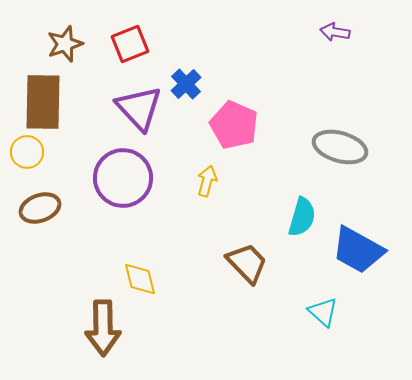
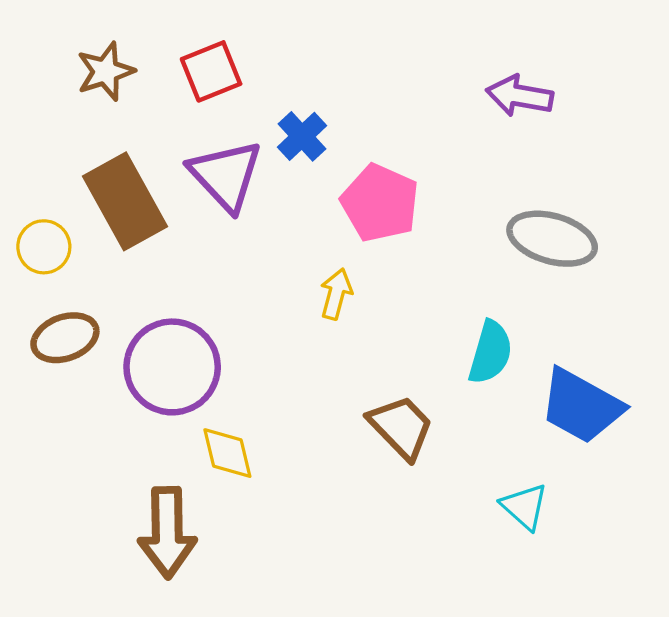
purple arrow: (335, 32) -> (520, 96), moved, size x1.4
brown rectangle: (43, 102) -> (125, 201), moved, turned -30
purple circle: (123, 178) -> (172, 367), moved

